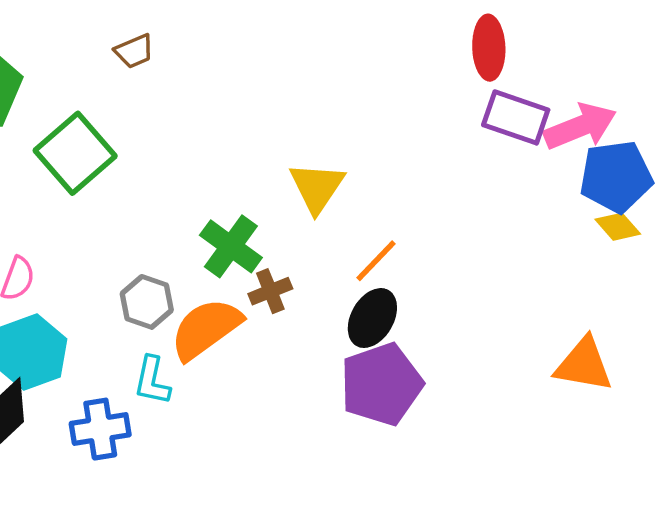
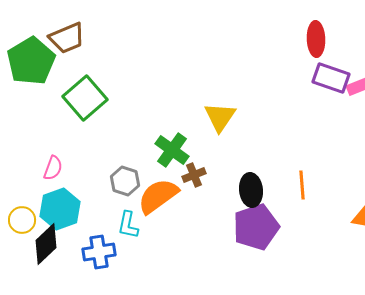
brown trapezoid: (134, 51) -> (67, 38), moved, size x1.6
orange line: (376, 261) -> (302, 185), moved, turned -48
black ellipse: (372, 318) -> (251, 190), turned -36

